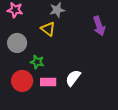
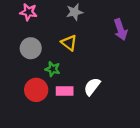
yellow triangle: (48, 29) -> (69, 43), moved

